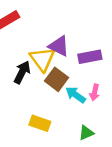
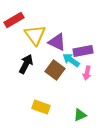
yellow triangle: (42, 59) -> (35, 35), moved
pink arrow: (95, 92) -> (87, 73), moved
cyan arrow: (76, 95) -> (71, 60), moved

